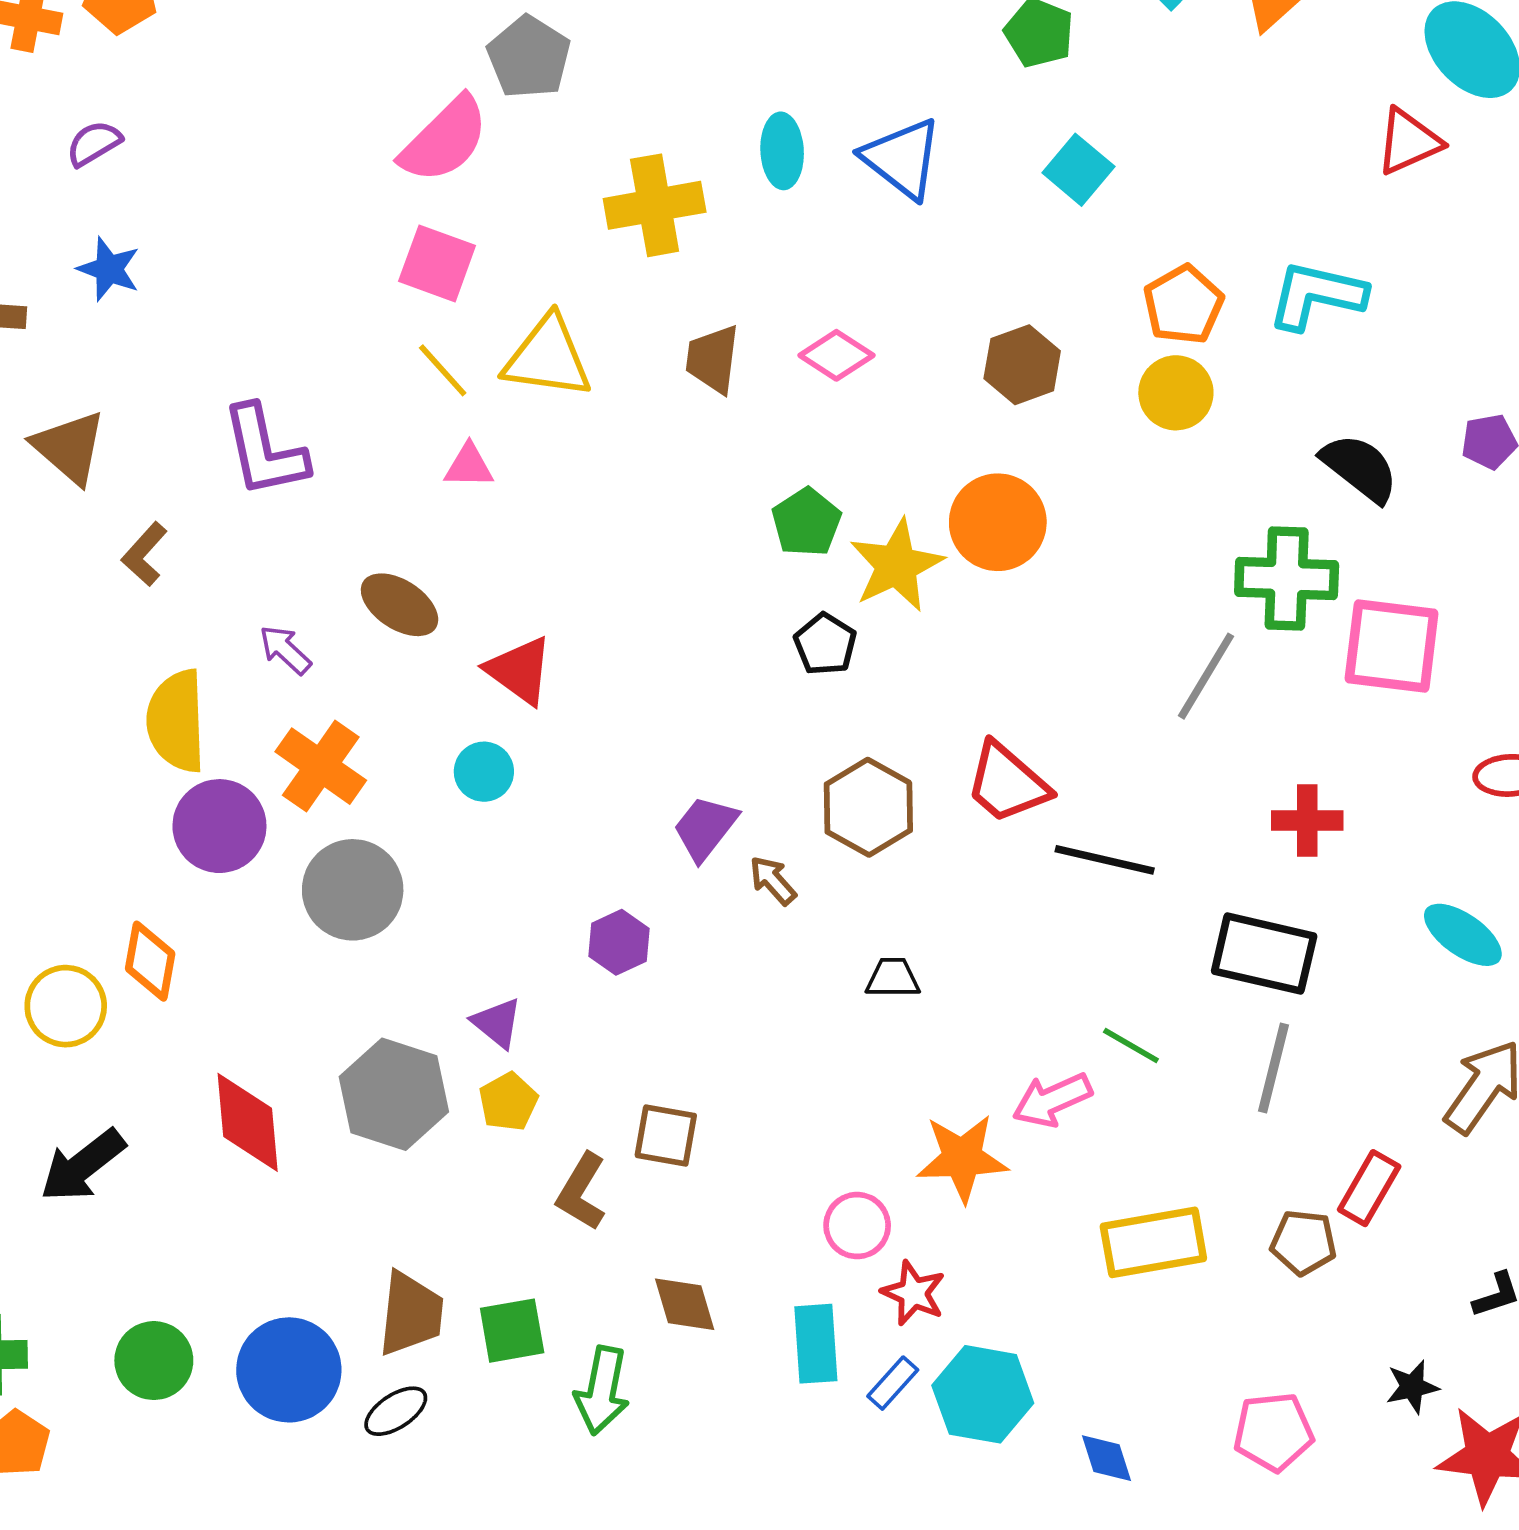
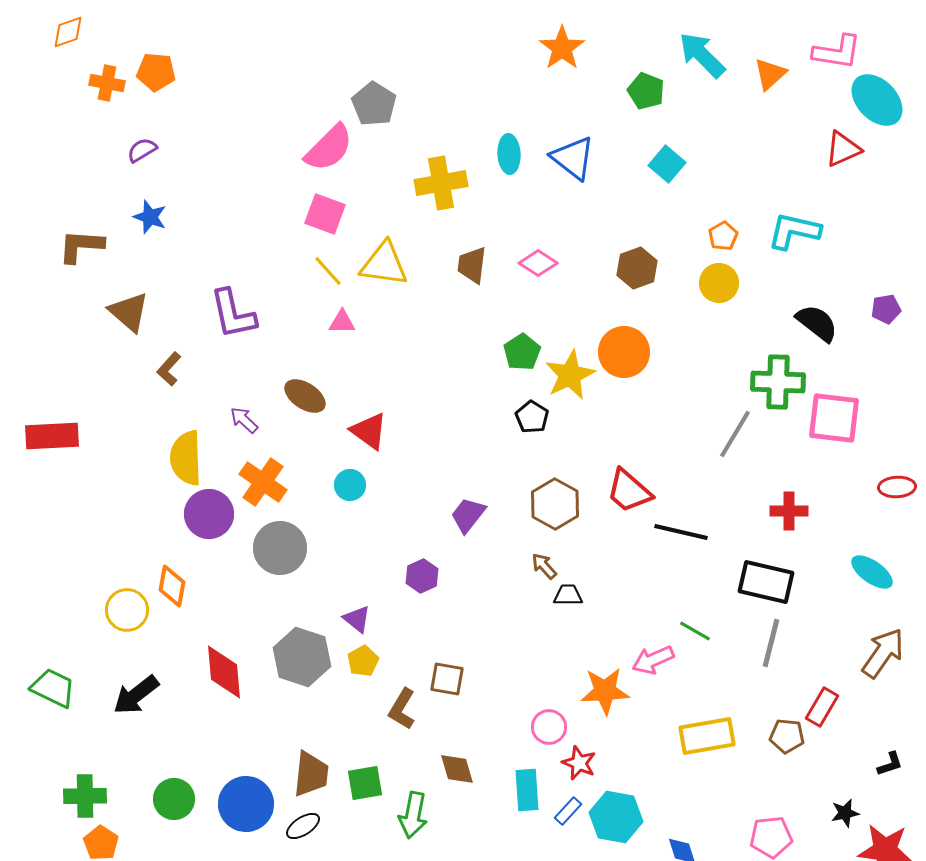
orange pentagon: (1183, 305) -> (723, 236), size x0.7
brown arrow: (773, 880) -> (544, 566), moved

